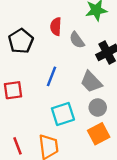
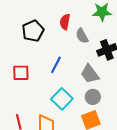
cyan square: (63, 114) -> (62, 99), turned -35

